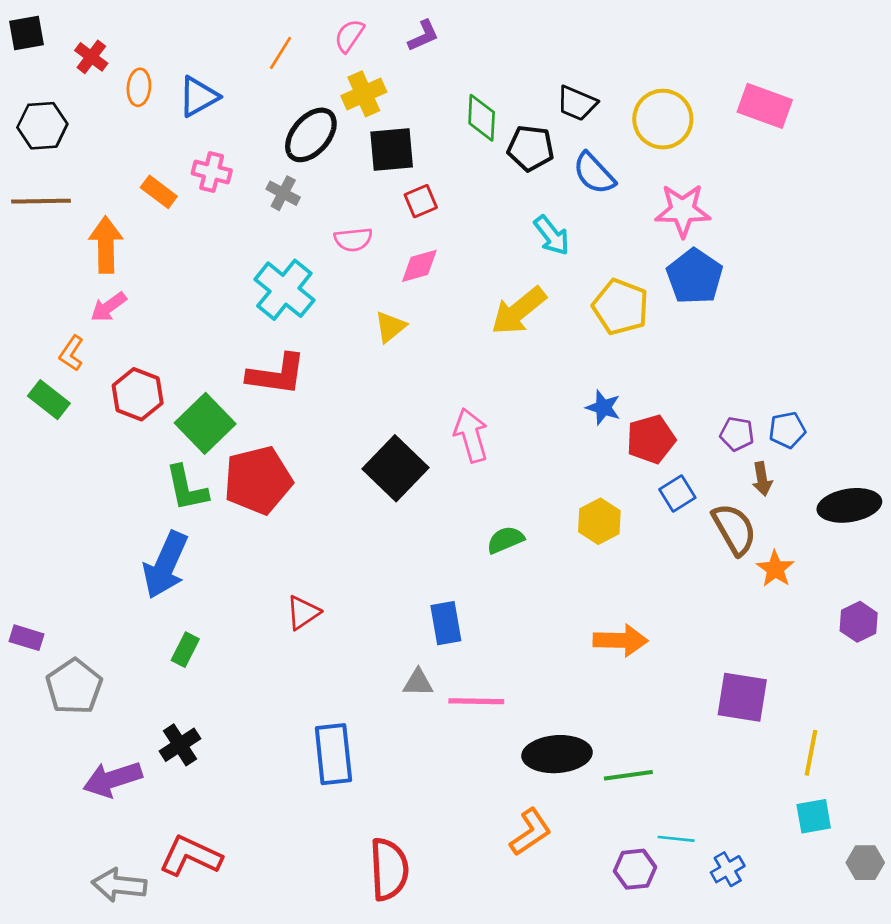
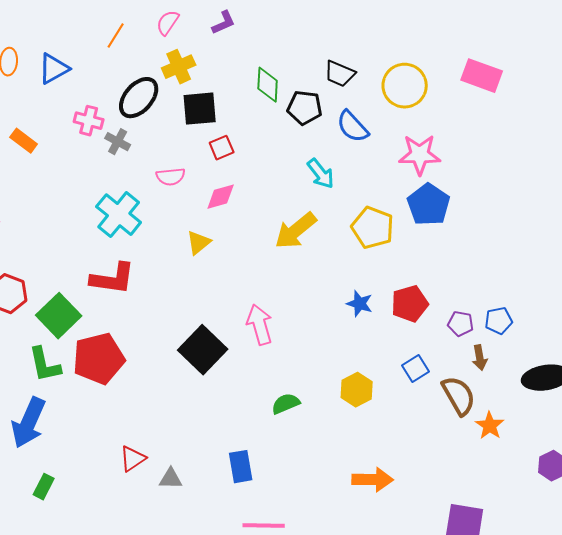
pink cross: (212, 172) -> (89, 121), moved
red pentagon: (651, 439) -> (410, 304), moved
gray triangle: (418, 683) -> (171, 479), moved

